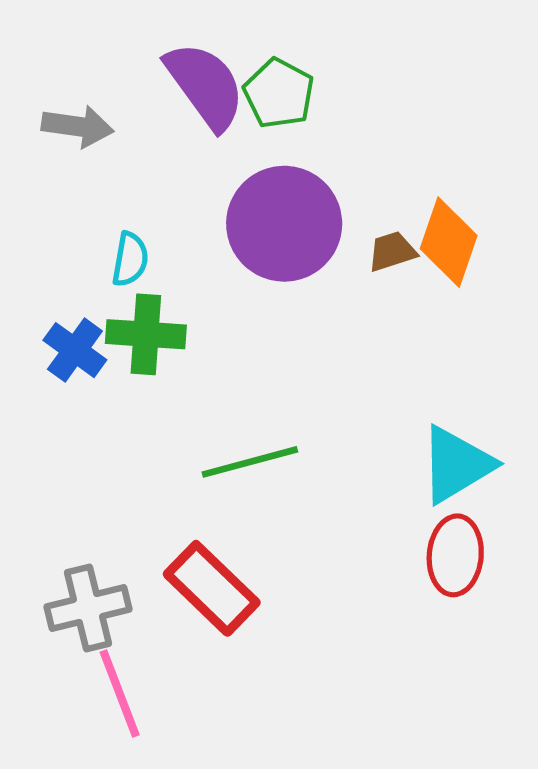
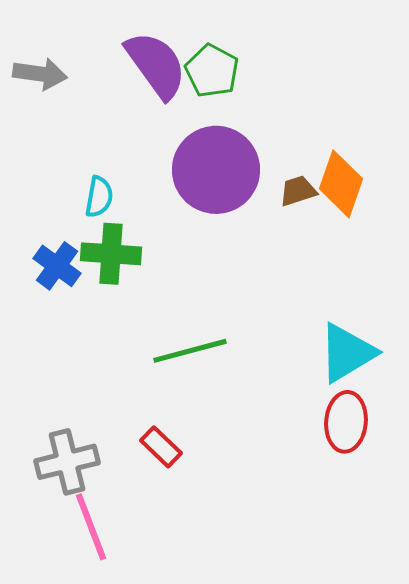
gray arrow: (78, 126) -> (40, 74), moved
red rectangle: (212, 588) -> (161, 447), size x0.6

